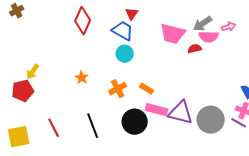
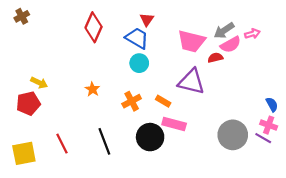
pink semicircle: (209, 37) -> (231, 45), turned -30
yellow arrow: (33, 72) -> (39, 83), turned -98
purple triangle: (181, 113) -> (191, 82), moved

